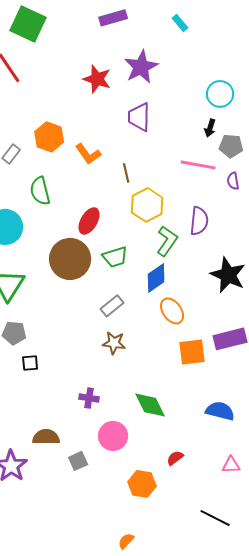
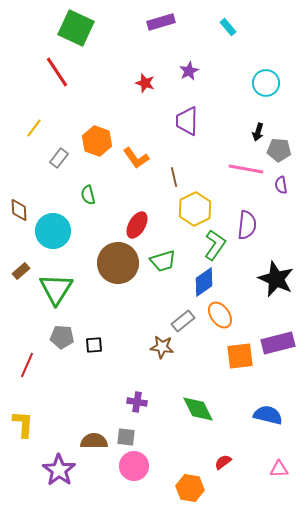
purple star: (141, 67) -> (189, 71), size x0.6
red star: (97, 79) -> (145, 83), size x0.7
cyan circle: (220, 94) -> (266, 83), moved
green semicircle: (40, 191) -> (88, 195), size x0.7
gray rectangle: (112, 306) -> (183, 321), moved
black square: (30, 363) -> (94, 345), moved
pink circle: (113, 436) -> (134, 466), moved
gray square: (78, 461) -> (126, 437), moved, turned 30

